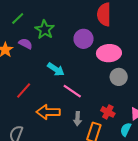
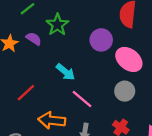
pink ellipse: (109, 53) -> (129, 59), turned 35
gray circle: (119, 77) -> (125, 91), moved

